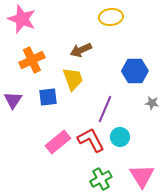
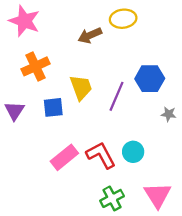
brown arrow: (81, 50) -> (90, 35), moved
purple line: (105, 109) -> (116, 96), moved

